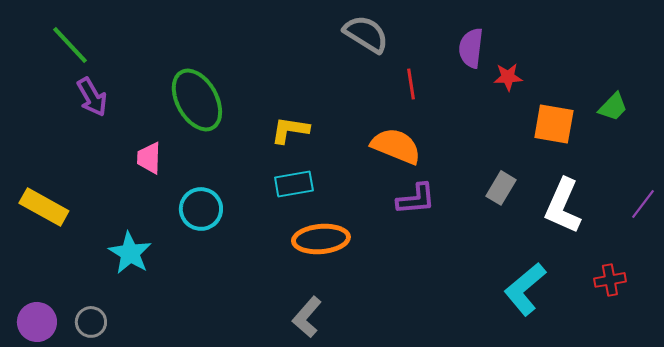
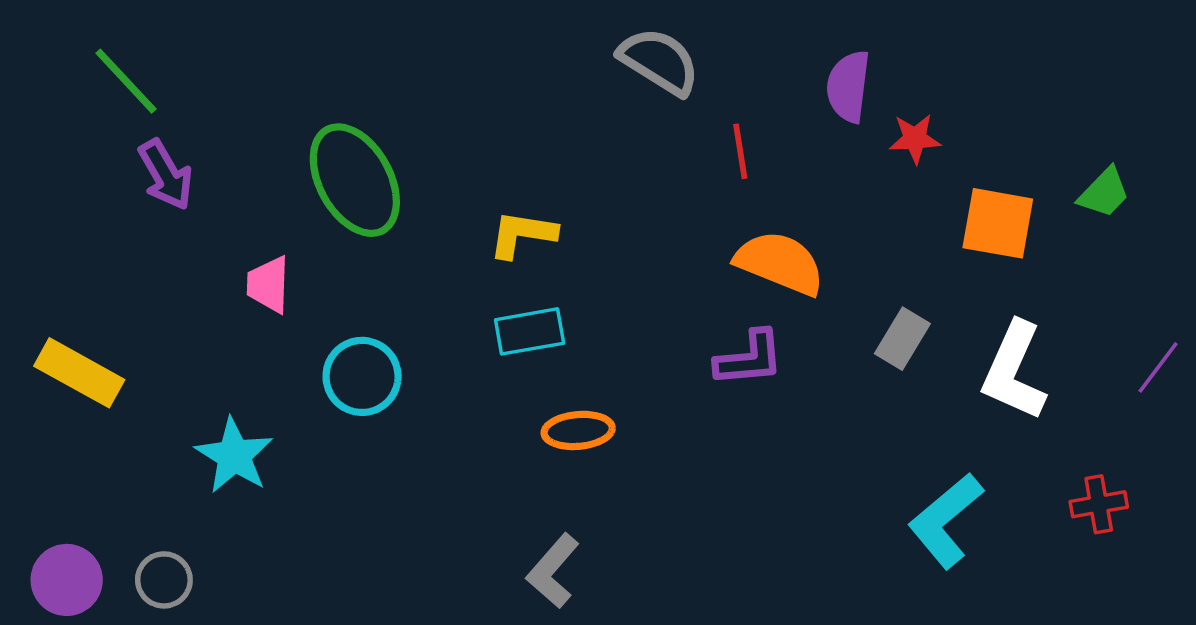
orange semicircle: (396, 146) -> (780, 263), moved
orange ellipse: (321, 239) -> (578, 430), size x0.7

